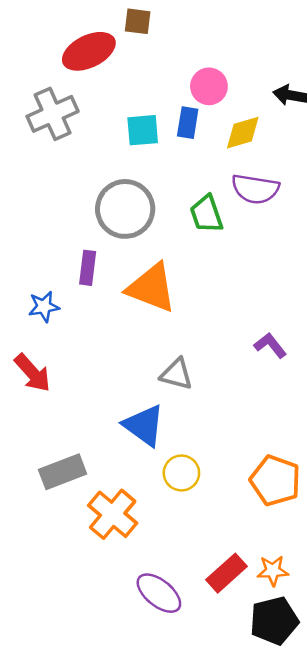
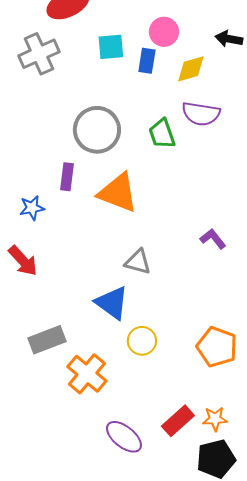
cyan square: (143, 130) -> (111, 47), moved

